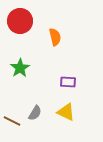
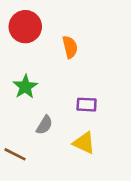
gray semicircle: (35, 113) -> (44, 125), moved

